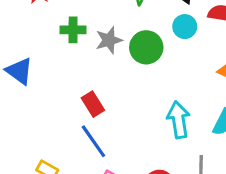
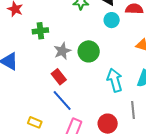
gray star: (109, 40) -> (62, 51), moved
green circle: (146, 47) -> (89, 51), moved

